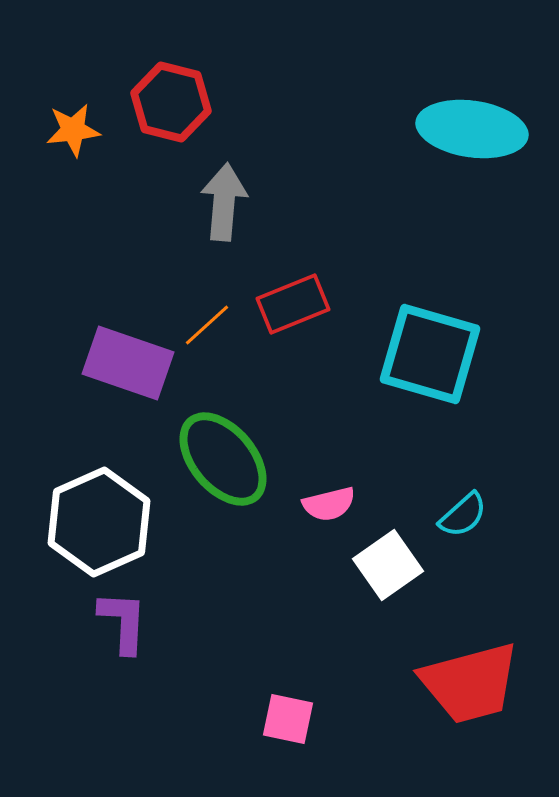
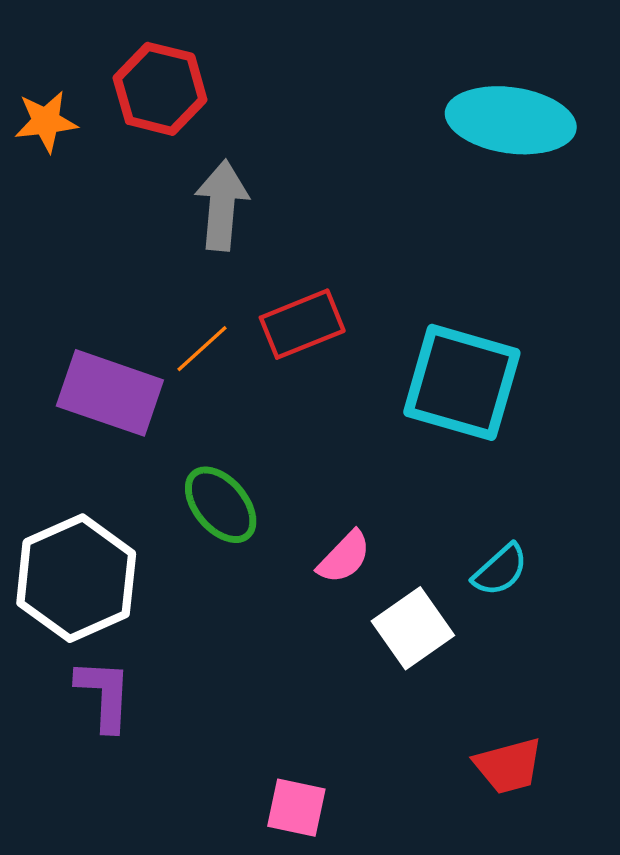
green ellipse: (223, 459) -> (221, 505), size x0.7
pink semicircle: (329, 504) -> (344, 557), turned -32
red trapezoid: (470, 683) -> (508, 766), size x0.6

